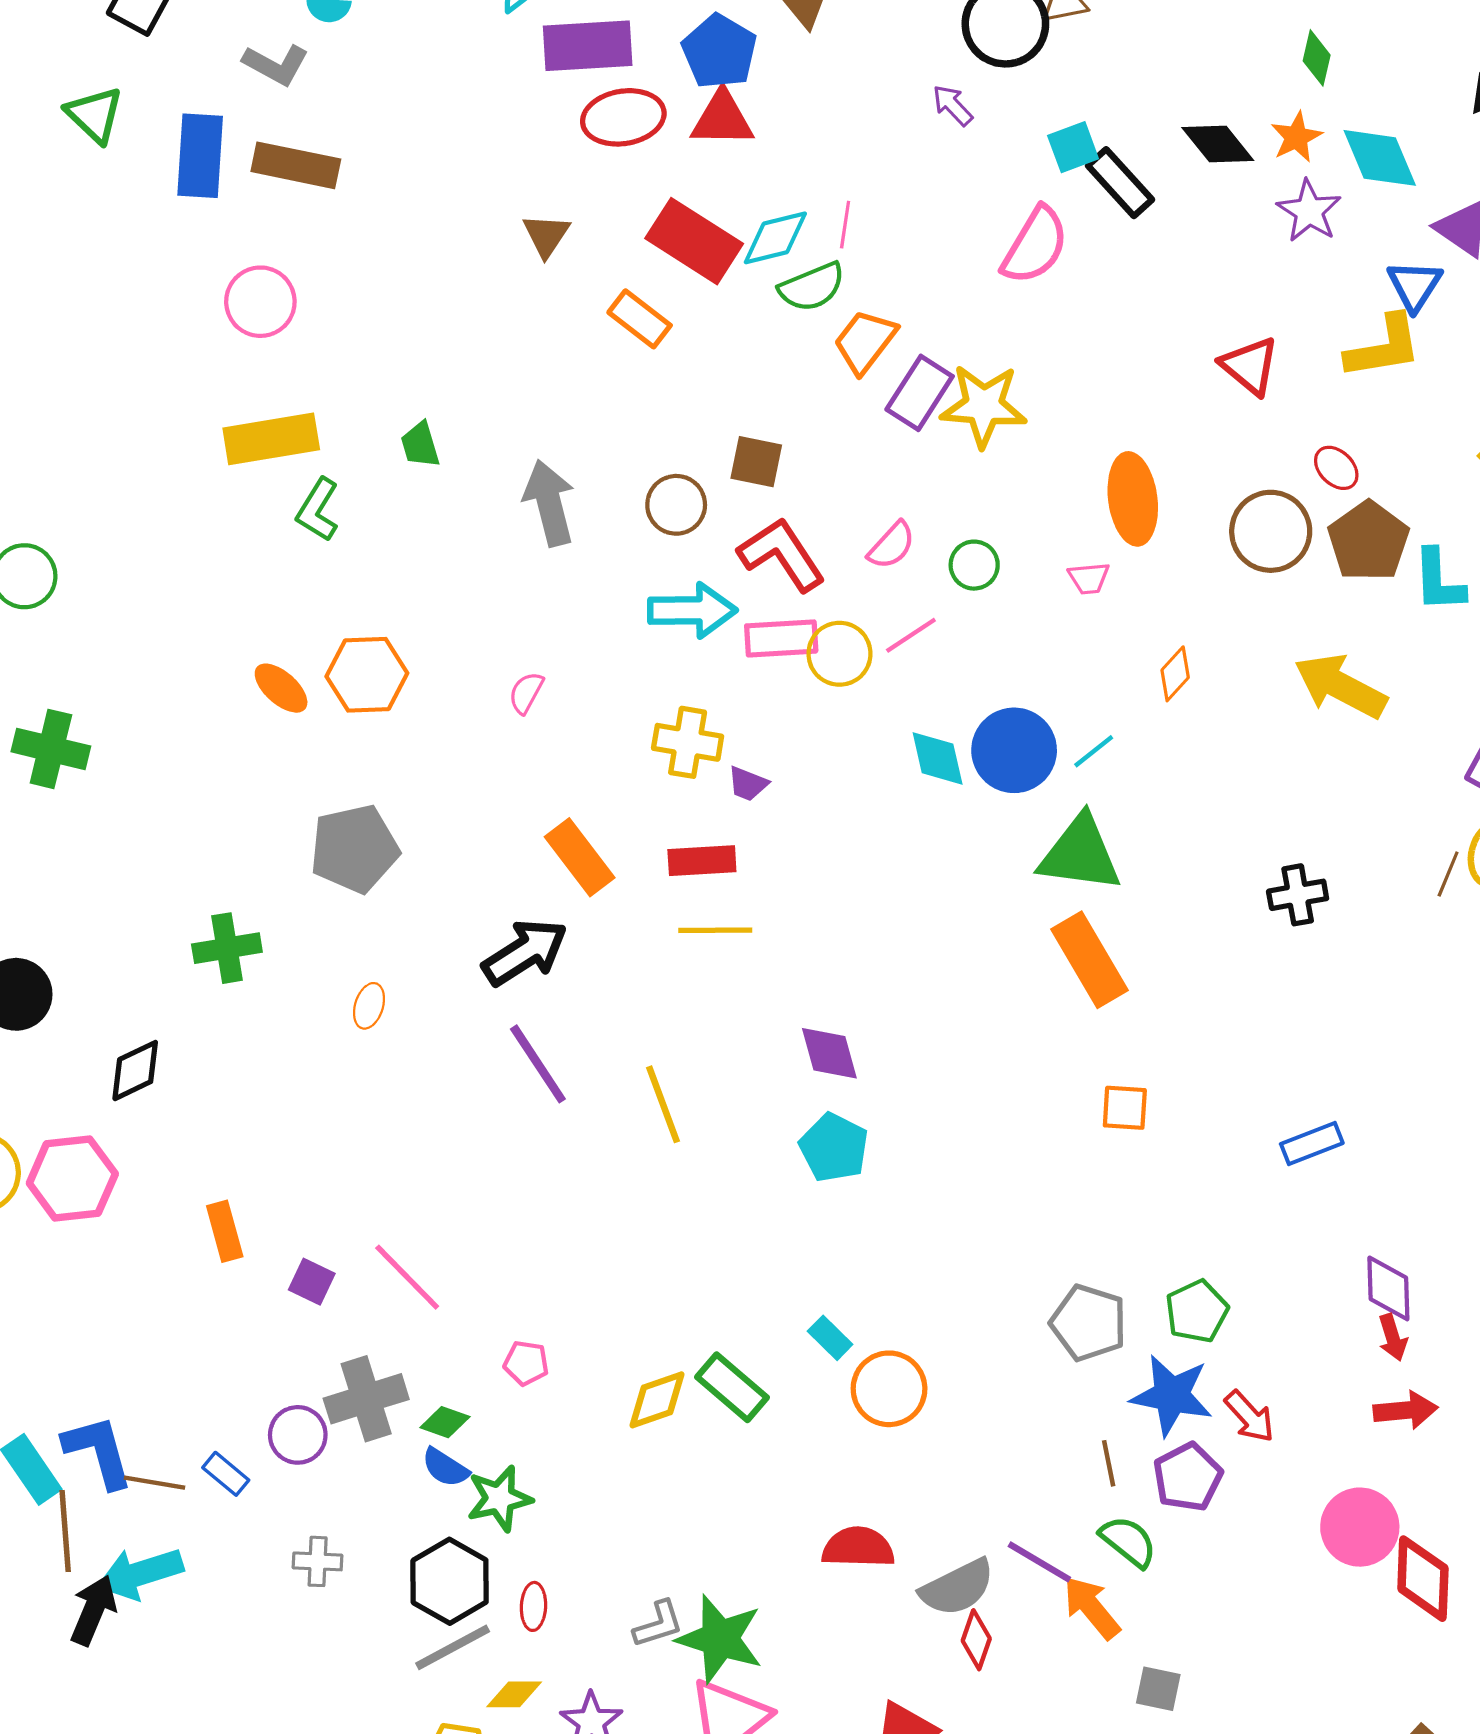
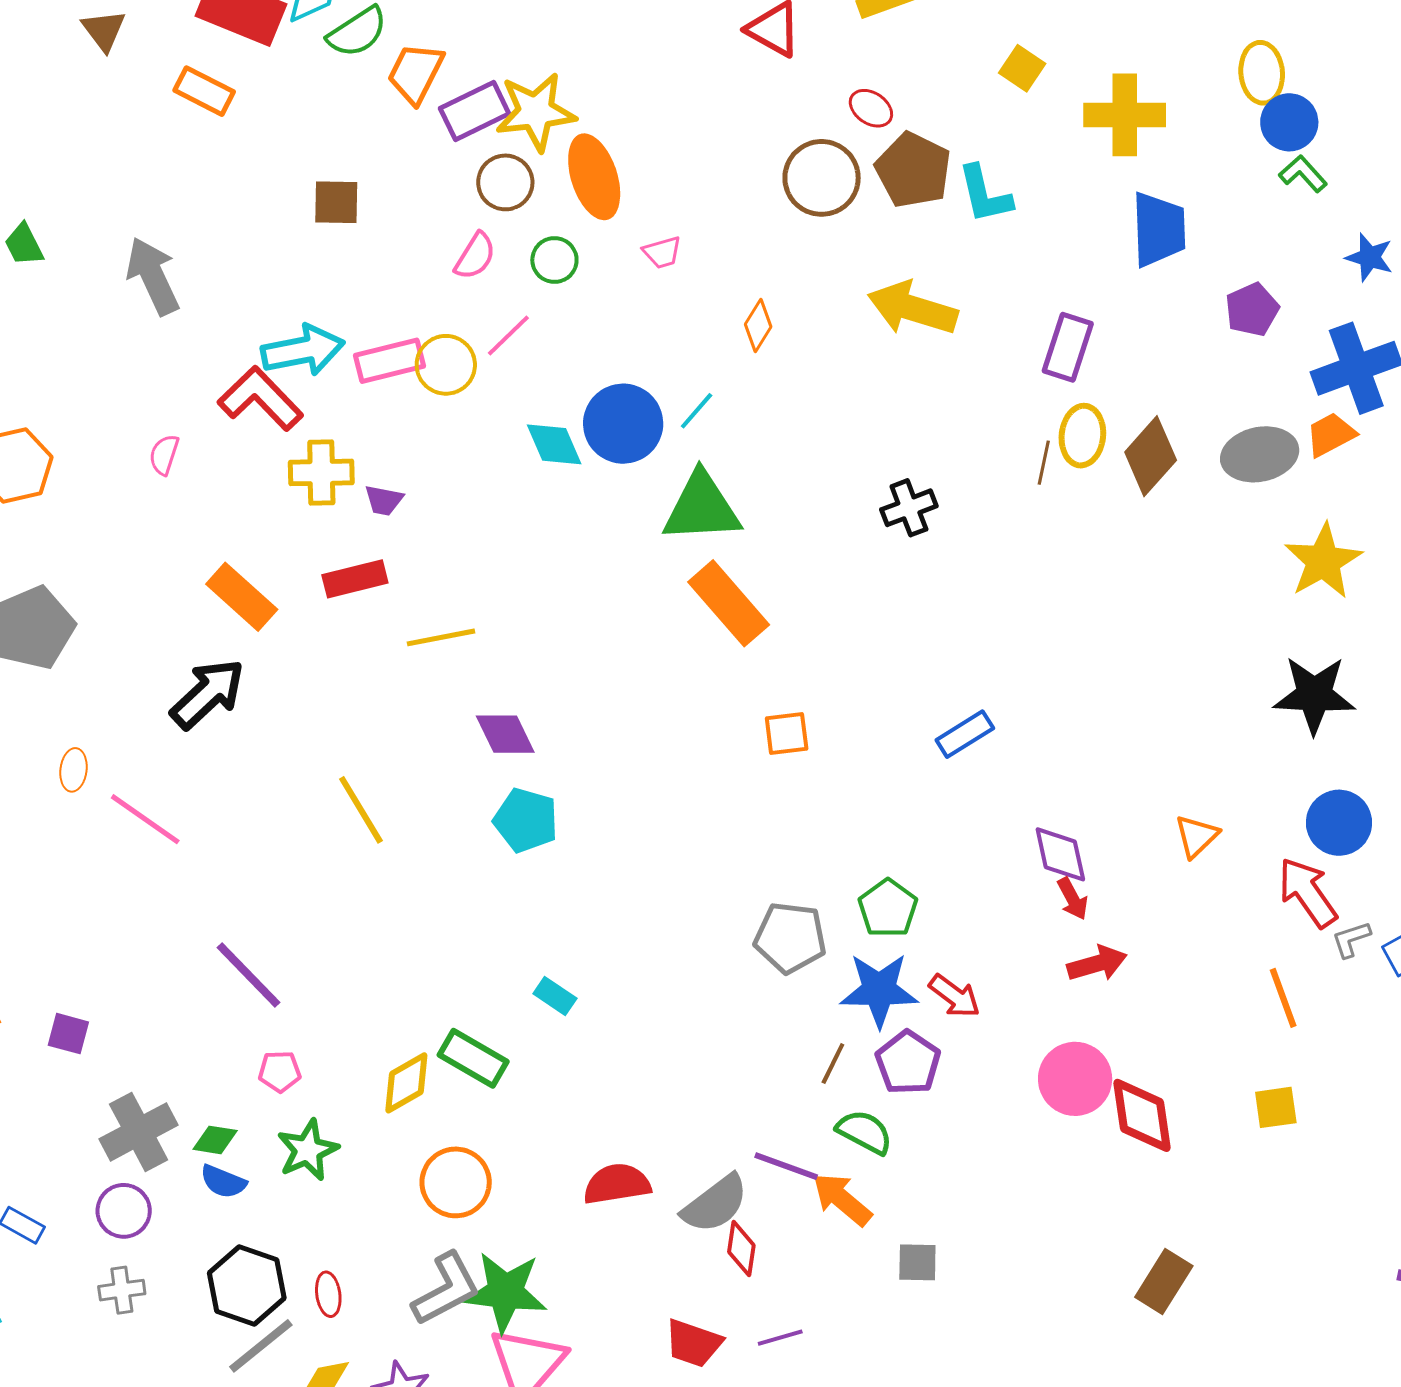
purple rectangle: (920, 393) -> (475, 111), turned 42
orange ellipse: (1133, 499) -> (594, 177), moved
brown circle: (676, 505) -> (505, 182), moved
red L-shape: (782, 554) -> (260, 399), moved
yellow line: (715, 930) -> (441, 637), moved
purple line: (538, 1064) -> (248, 975), moved
pink line: (407, 1277) -> (145, 819), moved
orange circle: (889, 1389) -> (456, 1182), moved
purple circle: (298, 1435) -> (124, 1211), moved
brown line: (1109, 1463) -> (833, 1064), turned 48
green star: (499, 1498) -> (308, 1150), moved
gray L-shape: (658, 1624) -> (446, 1289), size x1.5

